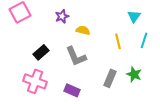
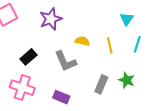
purple star: (62, 16) -> (51, 19), size x1.5
yellow semicircle: (83, 30) -> (82, 41), moved

